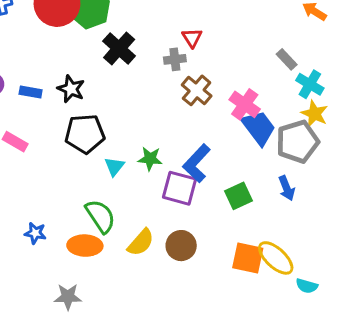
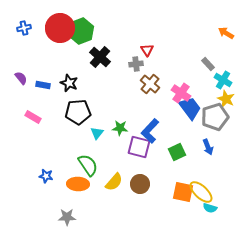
cyan semicircle: (307, 286) -> (210, 208), moved

